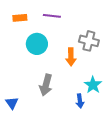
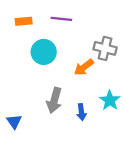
orange arrow: (71, 57) -> (84, 67), turned 54
blue arrow: (80, 101) -> (81, 112), moved

